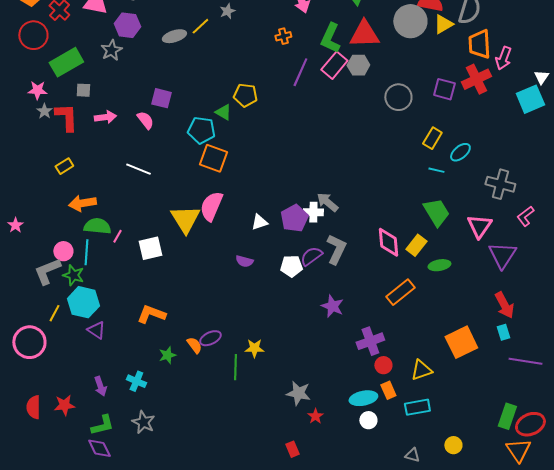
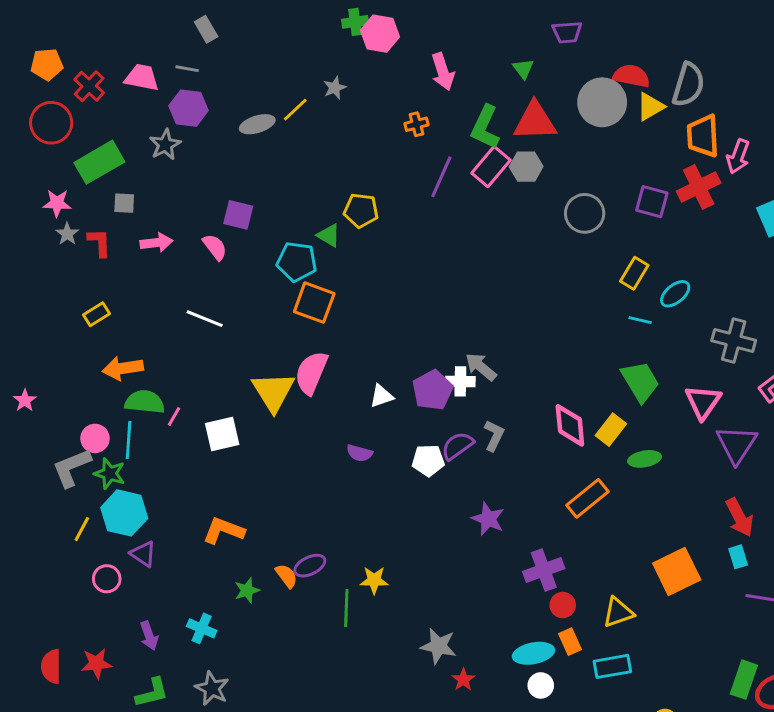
red L-shape: (66, 117) -> (99, 243), size x0.7
gray L-shape: (336, 249) -> (494, 436), size x0.7
pink circle: (29, 342) -> (107, 579), moved, size x0.6

